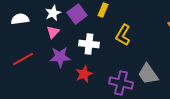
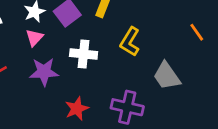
red star: (84, 74) -> (77, 109), moved
gray trapezoid: (148, 74) -> (167, 76), moved

